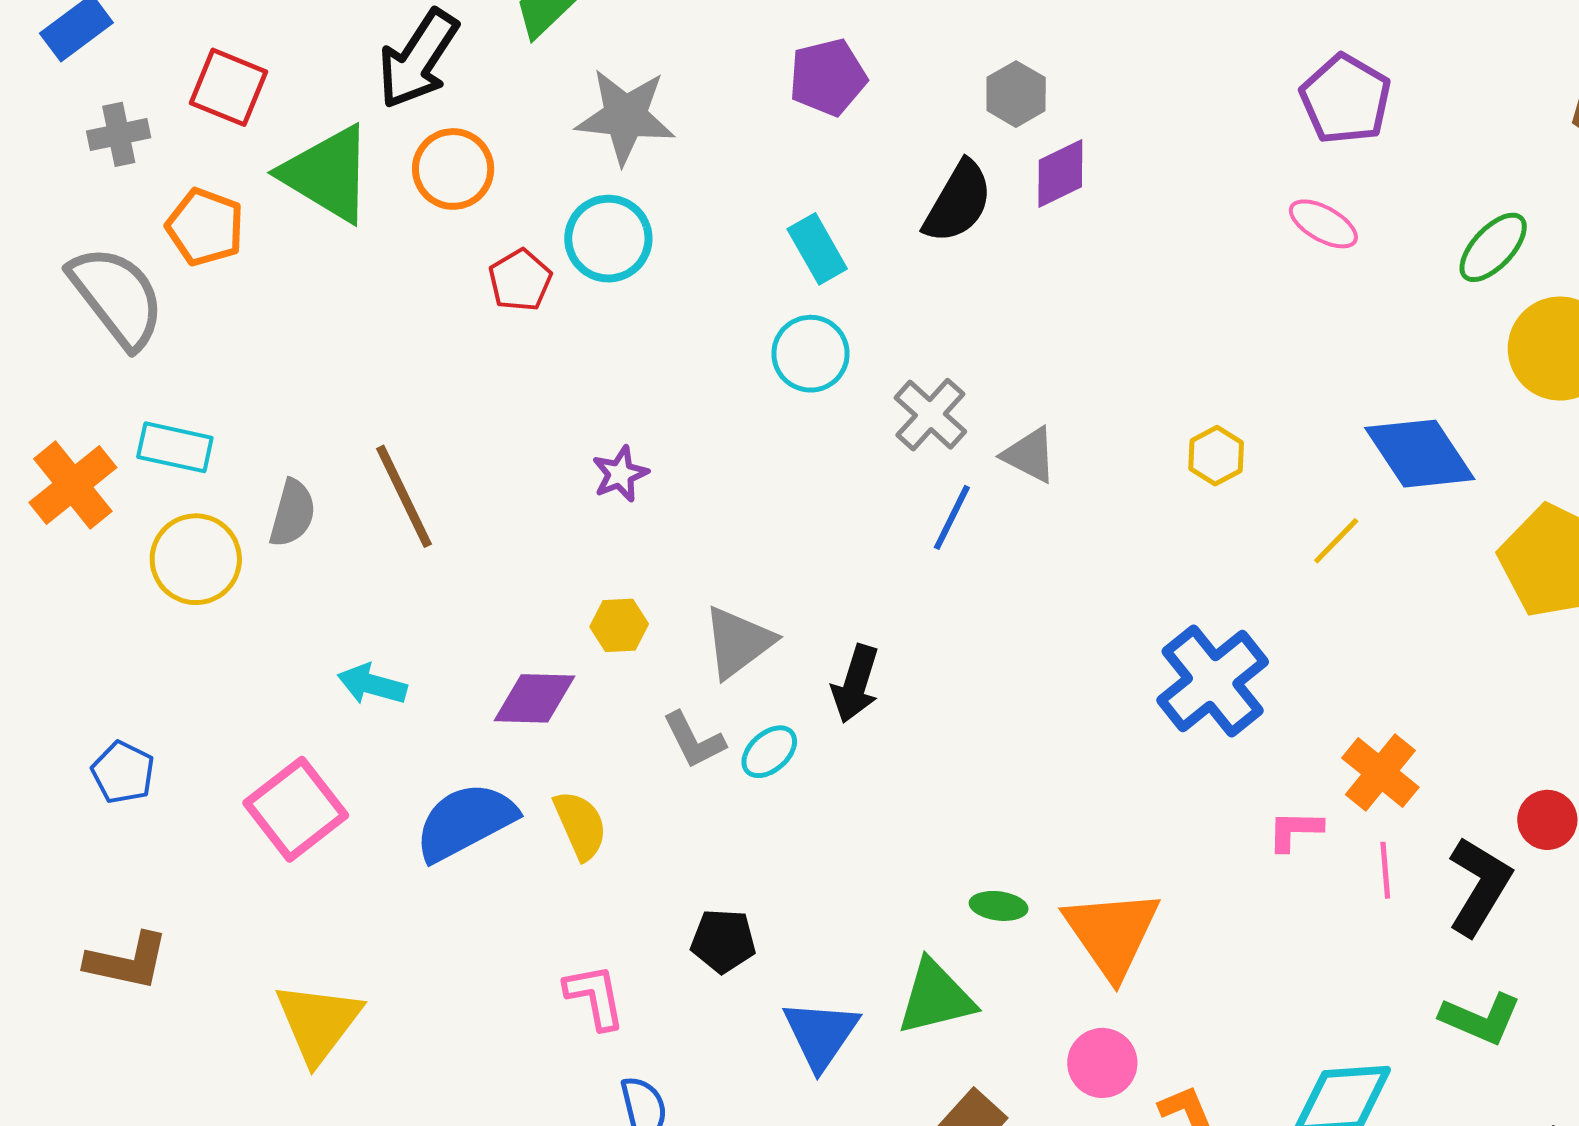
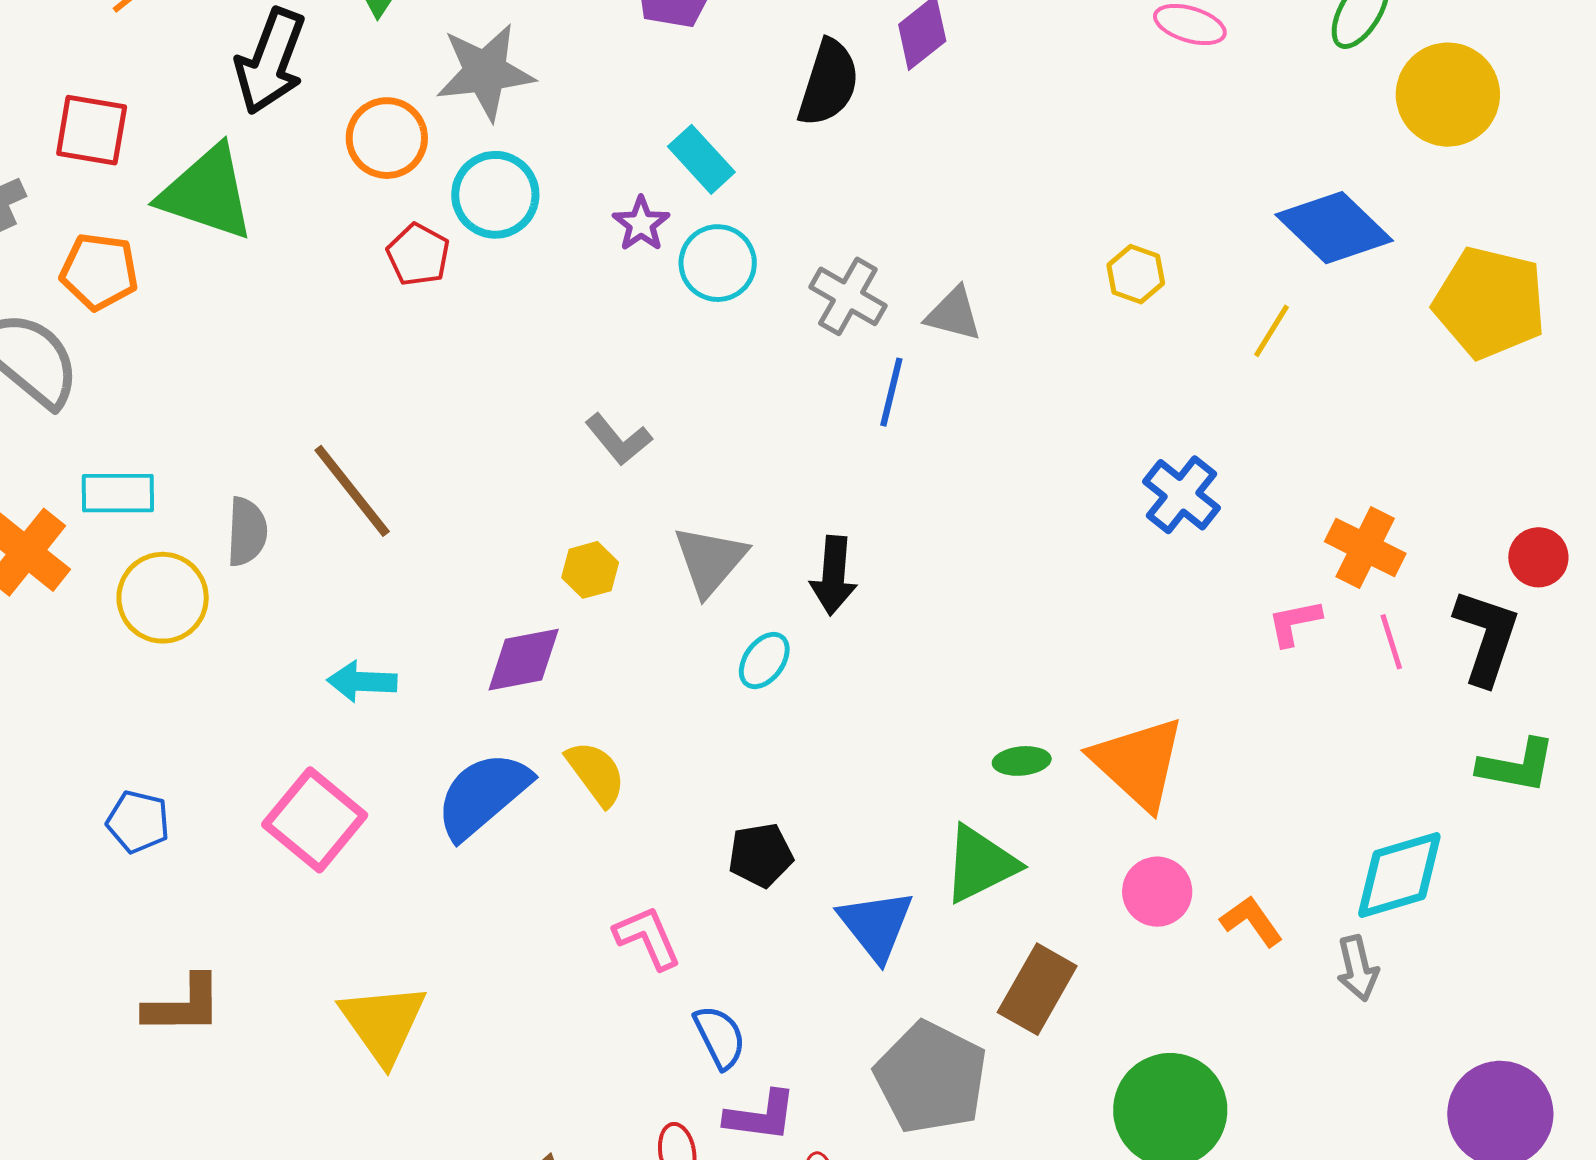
orange circle: (453, 169) -> (387, 138), moved
purple star: (620, 474) -> (641, 224), moved
blue cross: (1213, 681) -> (1181, 495), size x0.7
gray L-shape: (694, 740) -> (618, 439), moved

